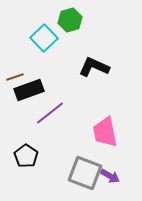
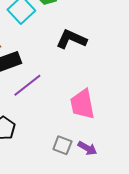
gray square: (85, 173) -> (62, 145), size x0.6

